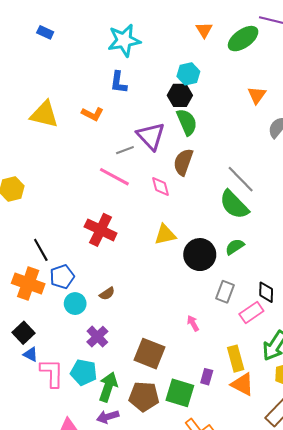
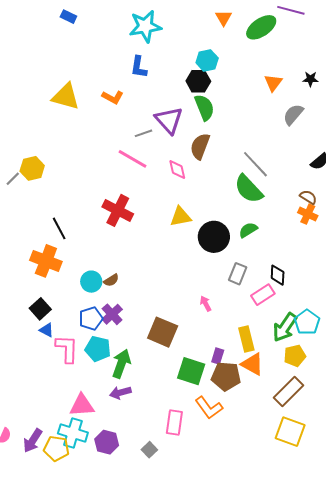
blue pentagon: (62, 277) -> (91, 319), moved
brown semicircle: (107, 294) -> (111, 280), moved
brown pentagon: (144, 397) -> (226, 376), moved

